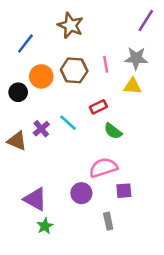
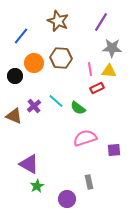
purple line: (146, 21) -> (101, 22), moved
pink line: (106, 64) -> (90, 69), moved
red rectangle: (98, 107) -> (97, 88), moved
green semicircle: (113, 131) -> (78, 108), moved
purple square: (124, 191) -> (114, 150), moved
purple circle: (81, 193) -> (67, 199), moved

